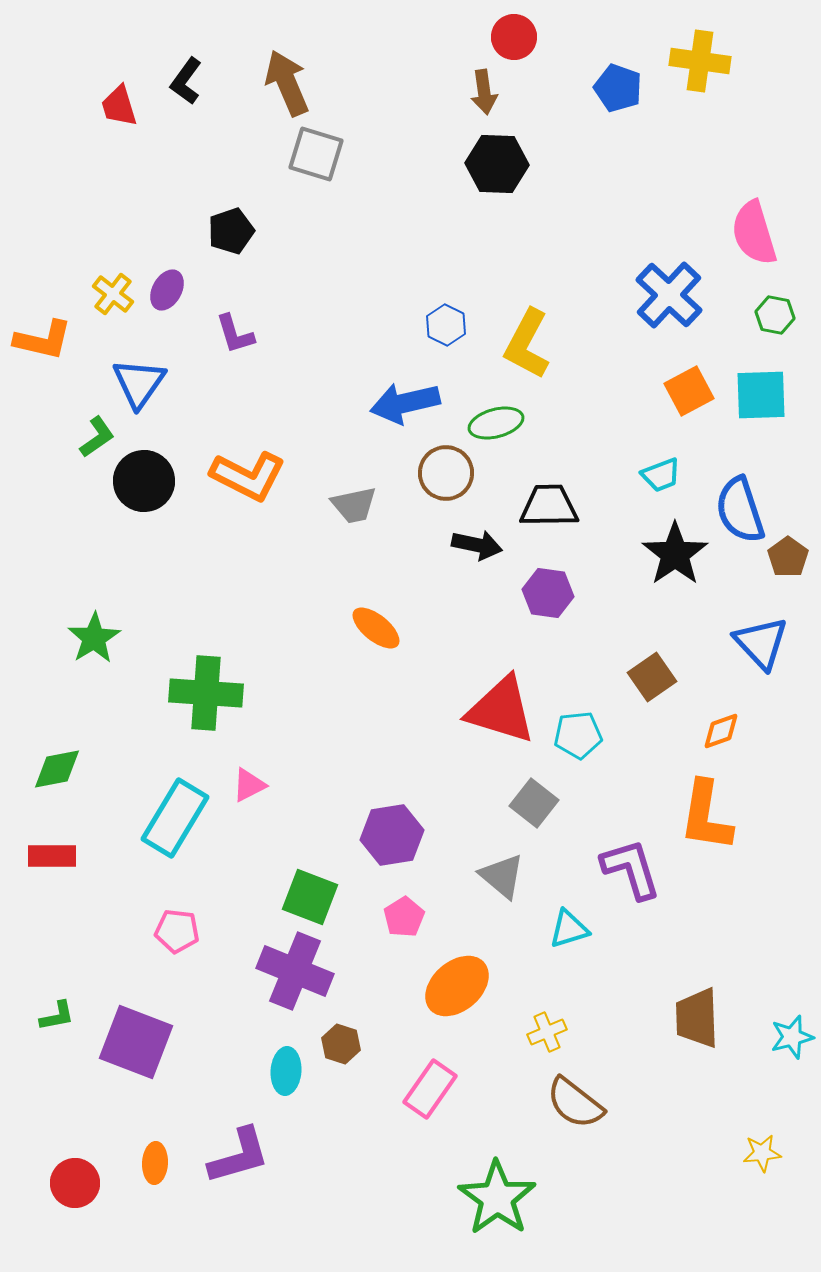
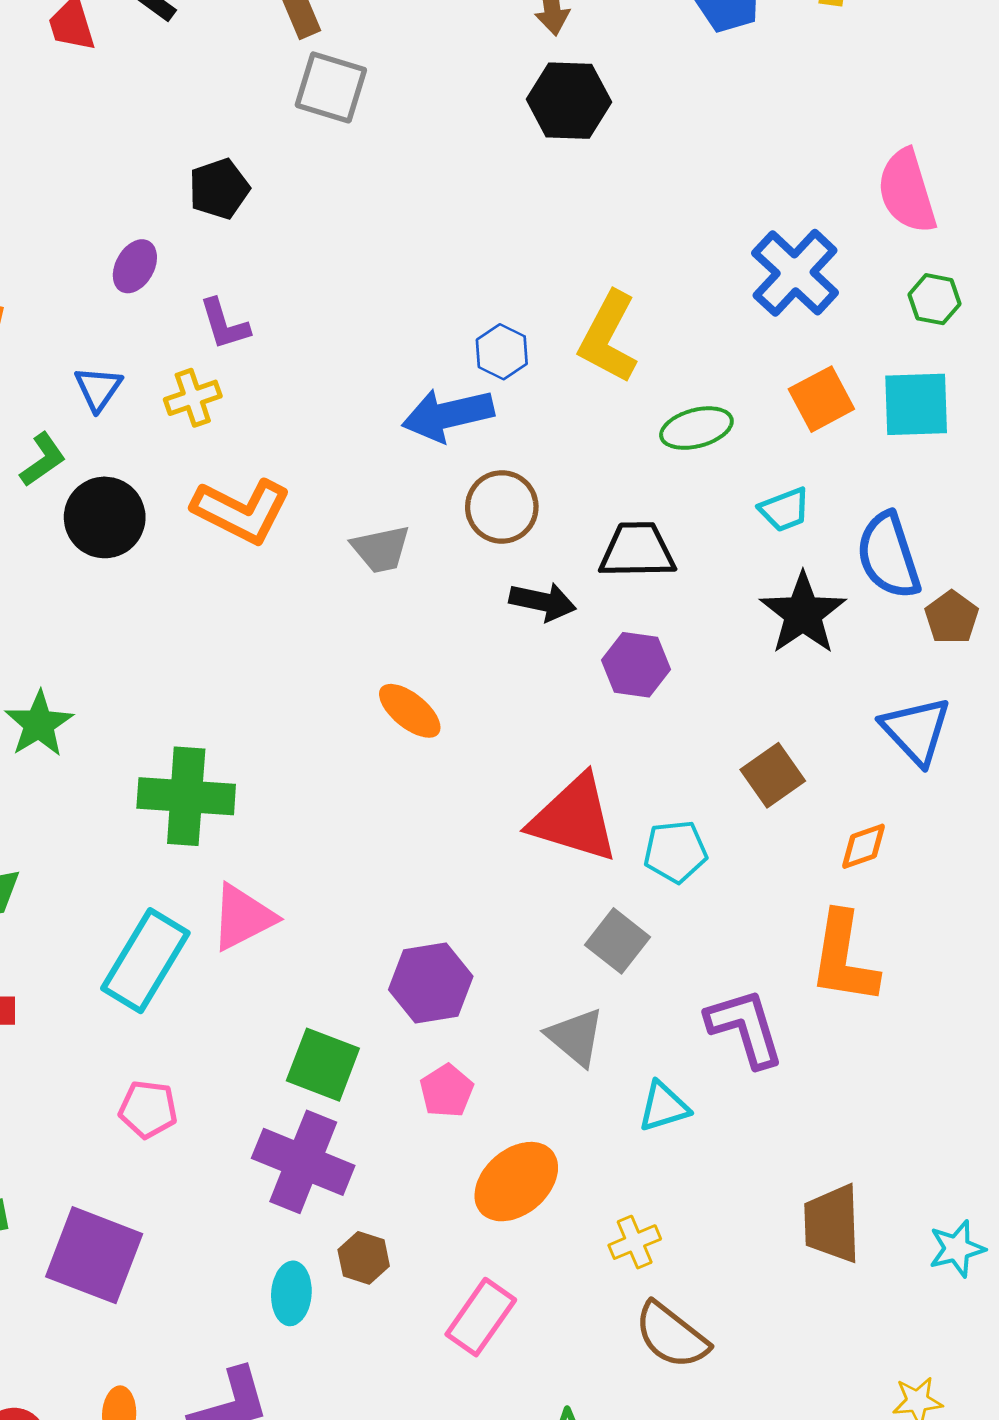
yellow cross: (113, 294) -> (193, 398), moved, turned 33
blue hexagon: (446, 325) -> (502, 352), moved
blue triangle: (139, 383) -> (98, 389), size x0.7
green ellipse: (496, 423) -> (696, 428), moved
pink triangle: (249, 785) -> (243, 917), size x1.5

